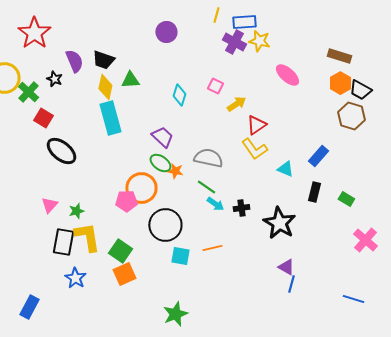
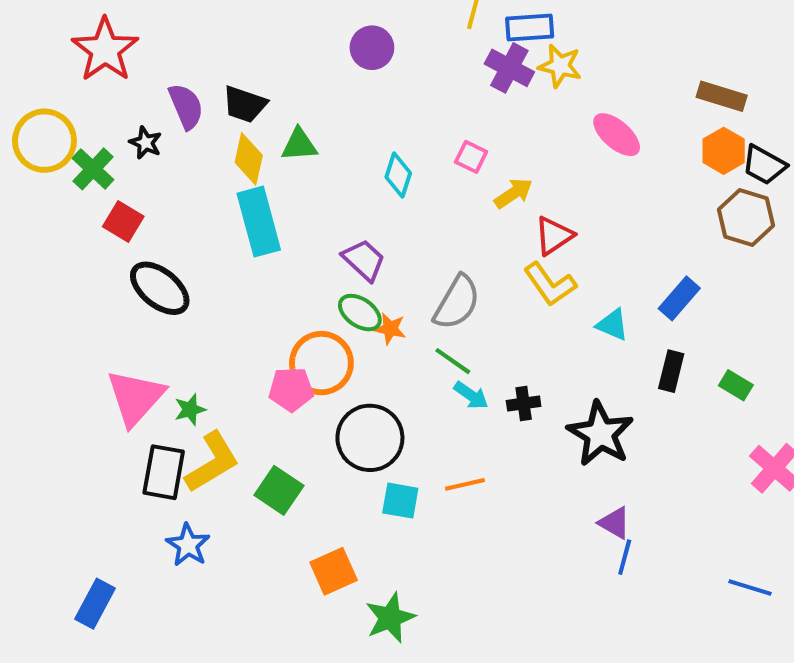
gray semicircle: (208, 158) -> (457, 302), turned 108
pink triangle: (49, 205) -> (135, 397), size x1.8
yellow L-shape: (87, 237) -> (212, 462), turned 68
orange square: (124, 274) -> (334, 571), moved

